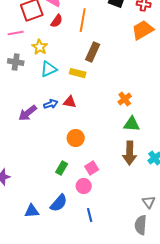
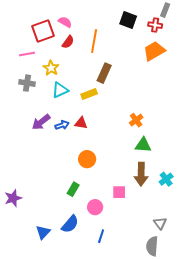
yellow rectangle: (78, 73) -> (89, 94), turned -35
purple arrow: (28, 113) -> (41, 122), moved
pink square: (92, 168) -> (119, 192), moved, turned 32
blue triangle: (32, 211) -> (43, 232), turned -42
blue line: (90, 215) -> (101, 236), turned 32

